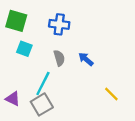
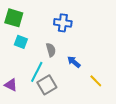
blue cross: (59, 24) -> (63, 23), moved
blue arrow: (86, 59) -> (74, 62), moved
gray square: (42, 104) -> (47, 85), moved

